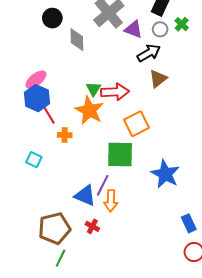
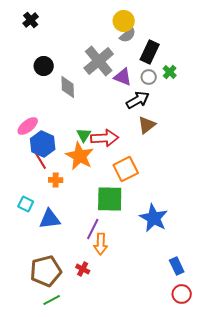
blue hexagon: (37, 98) -> (43, 144), moved
blue triangle: (85, 196) -> (50, 219), moved, turned -30
green line: (61, 258) -> (52, 300), turned 36

